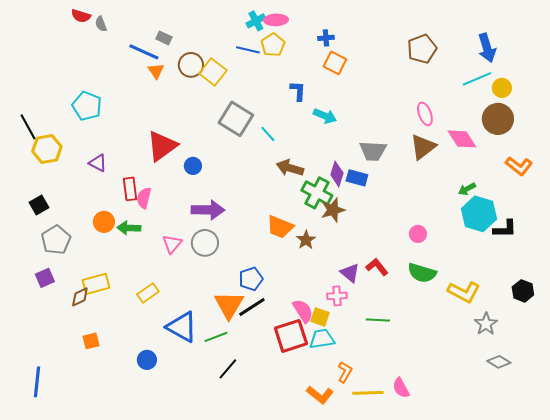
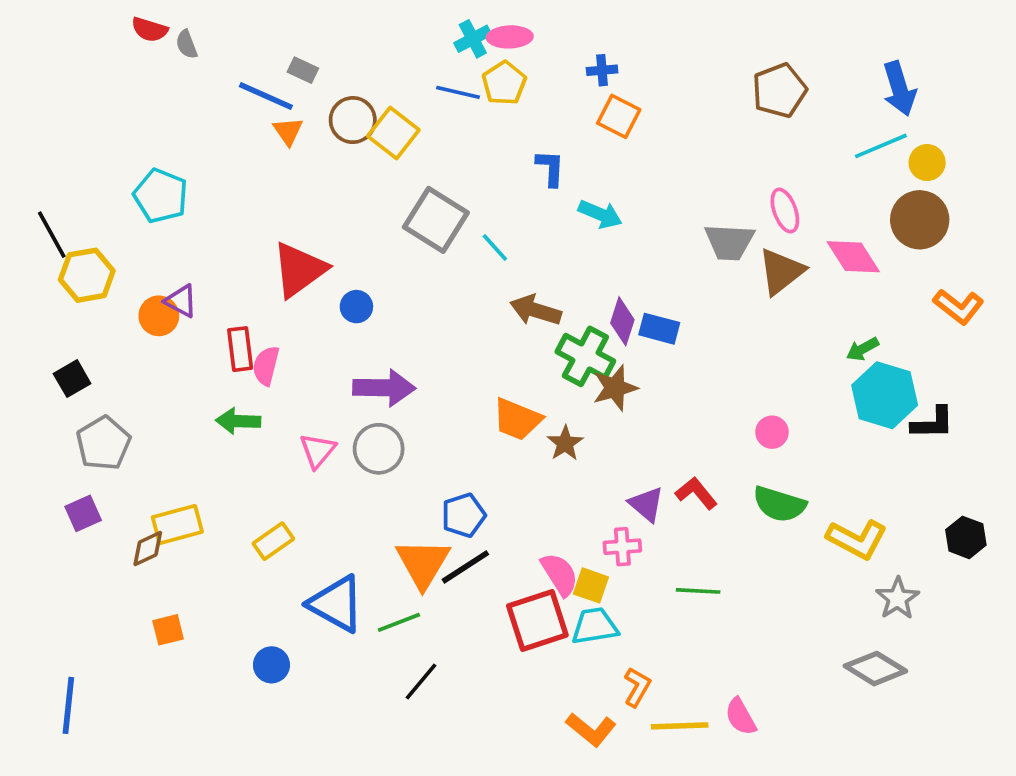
gray trapezoid: (373, 151) -> (729, 242), moved
orange circle: (104, 222) -> (159, 316), moved
gray diamond: (499, 362) -> (875, 669), moved, size x1.4

